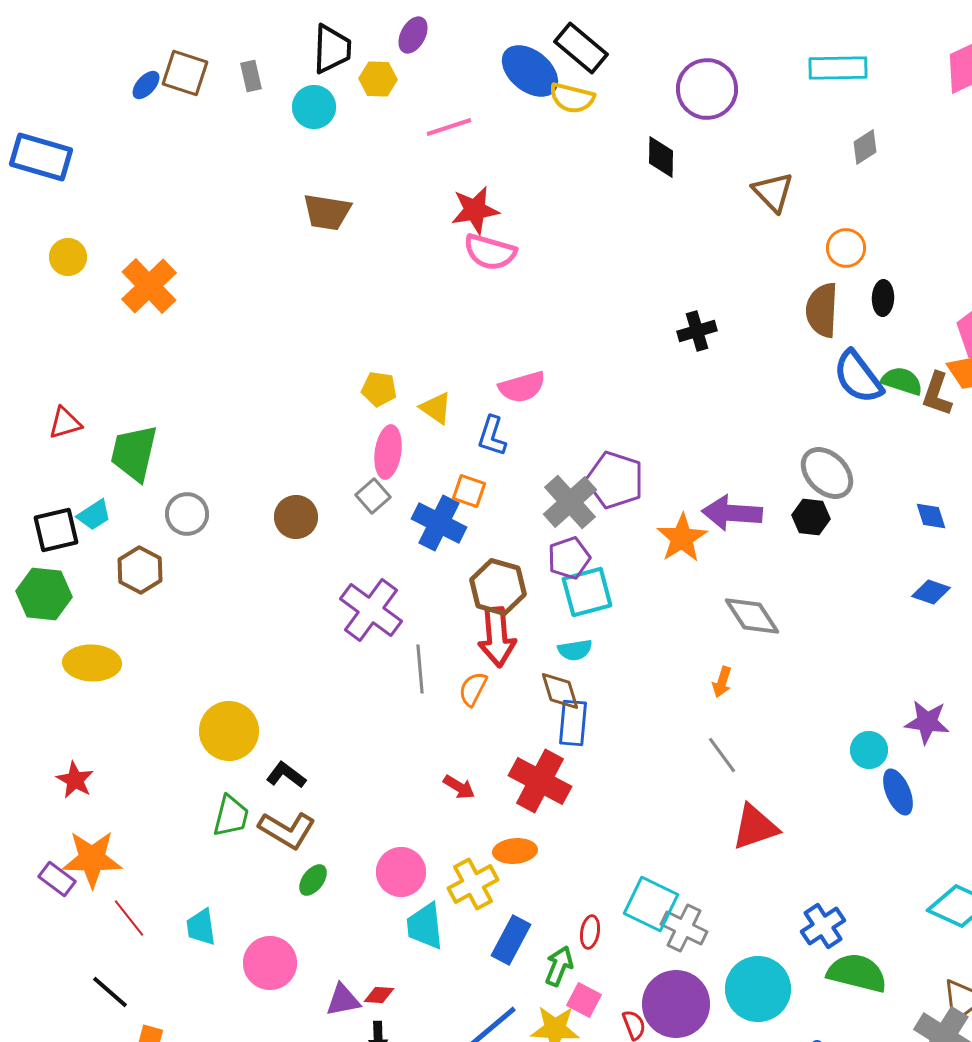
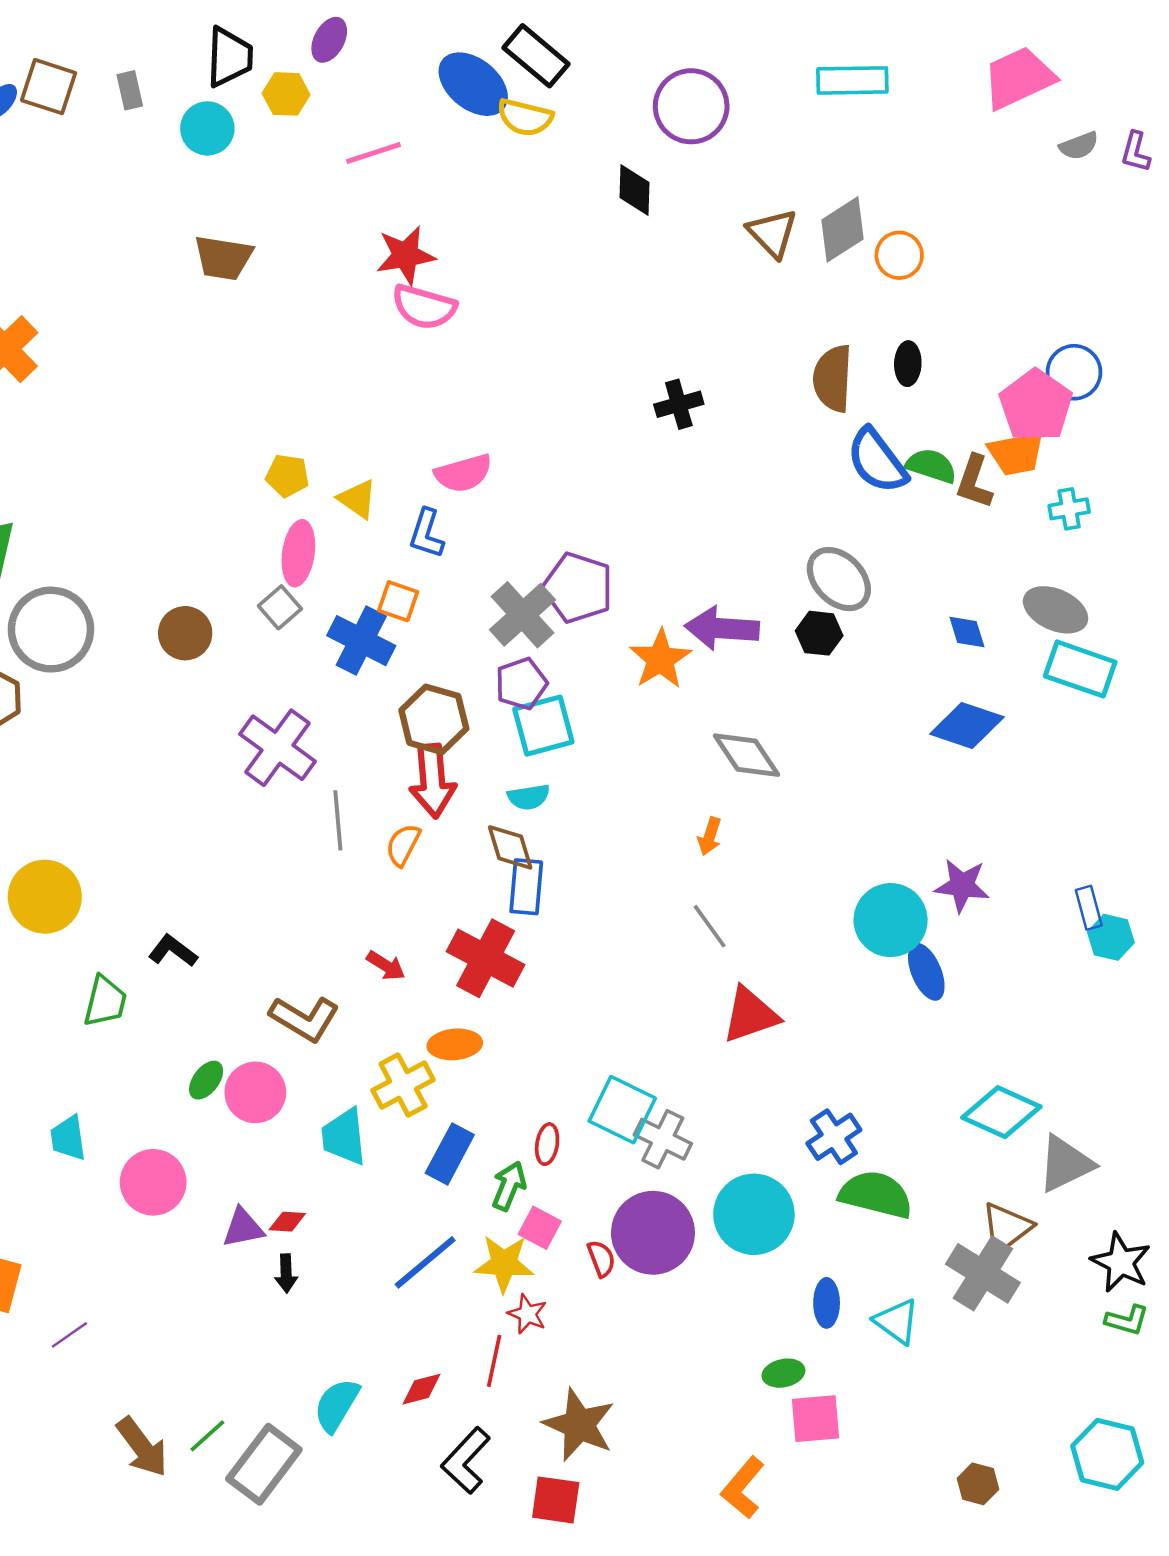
gray diamond: (865, 147) -> (843, 229), moved, size x1.5
orange circle: (846, 248) -> (899, 255), moved
gray circle: (187, 514) -> (51, 630), size x1.6
blue diamond: (931, 592) -> (967, 726), size x1.5
yellow circle: (229, 731) -> (45, 897), moved
cyan circle: (869, 750) -> (891, 920), size x1.6
brown L-shape: (287, 830) -> (305, 1019), moved
pink circle: (401, 872) -> (255, 1092), moved

